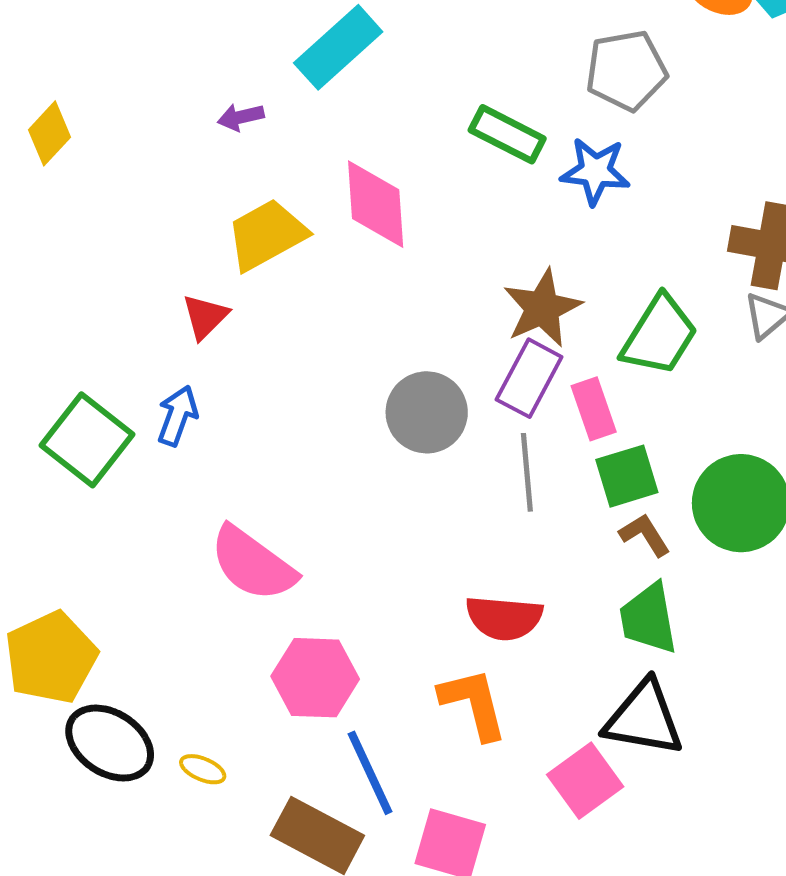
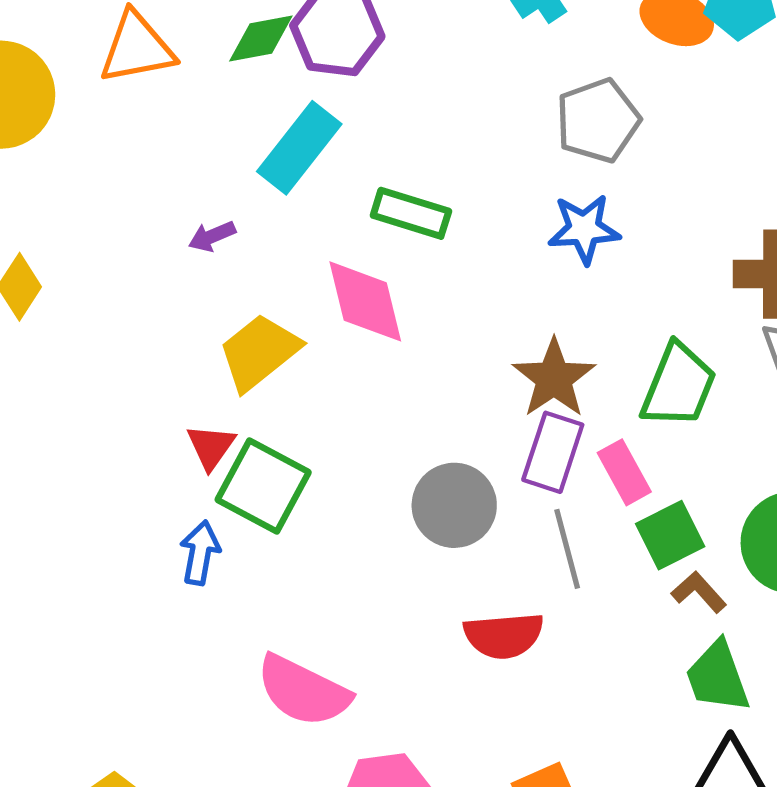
green rectangle: (507, 134) -> (411, 213), moved
green square: (87, 440) -> (263, 486), moved
red semicircle: (504, 618) -> (504, 635), moved

